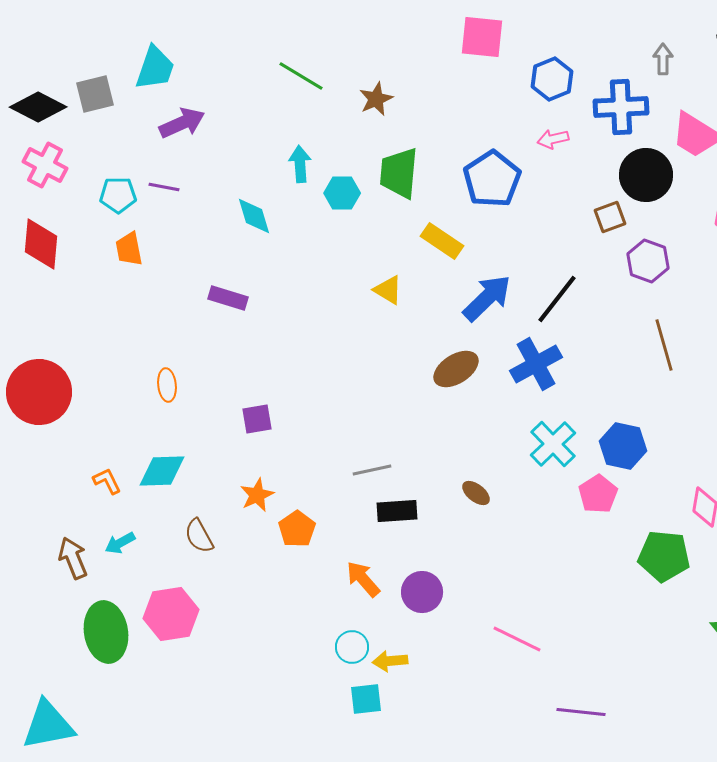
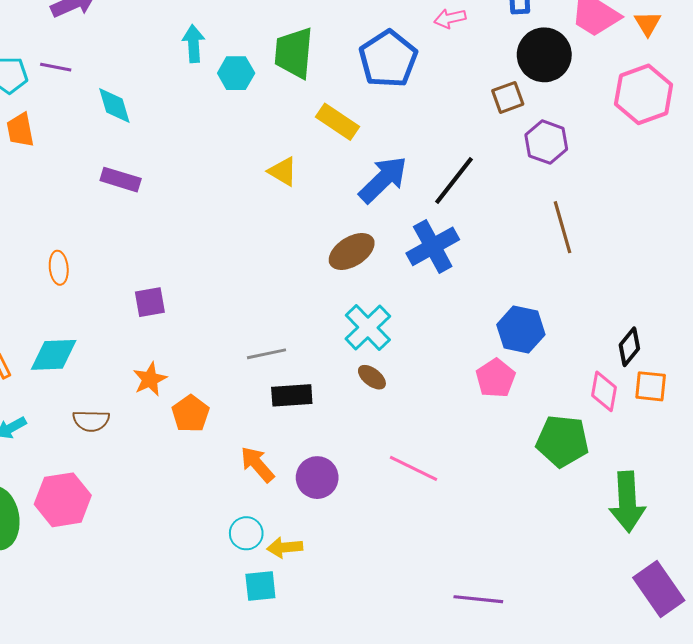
cyan diamond: (254, 216) -> (114, 106), moved
cyan cross: (553, 444) -> (368, 328), moved
brown semicircle: (199, 536) -> (91, 421), turned -60
pink line: (517, 639) -> (413, 468), moved

